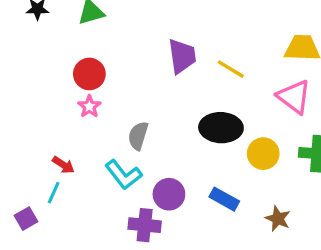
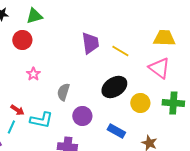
red circle: (89, 74) -> (22, 40), moved
black ellipse: (221, 128) -> (114, 87), turned -35
cyan L-shape: (123, 175) -> (41, 120), moved, turned -40
purple circle: (169, 194) -> (82, 116), moved

